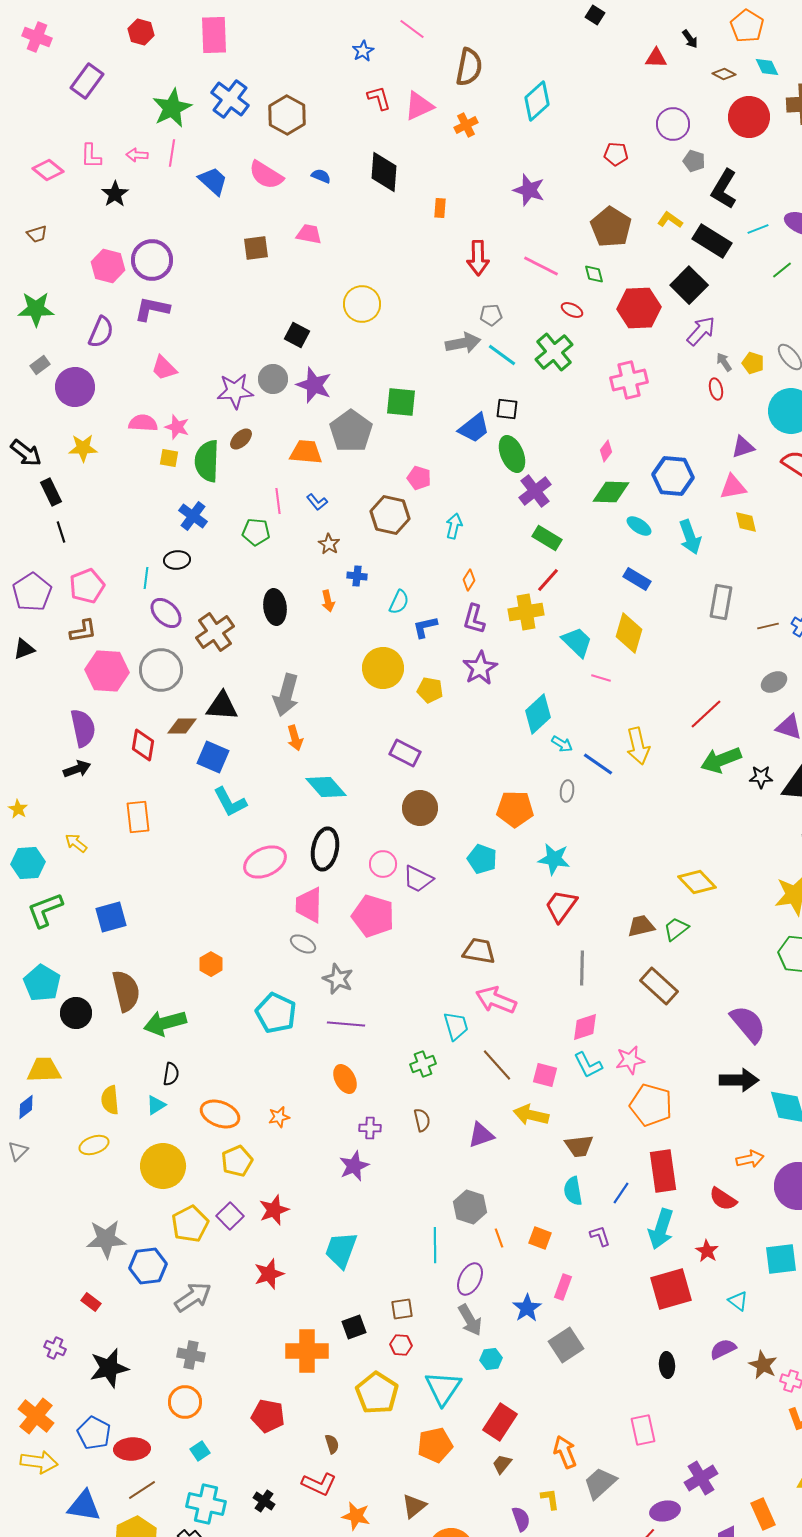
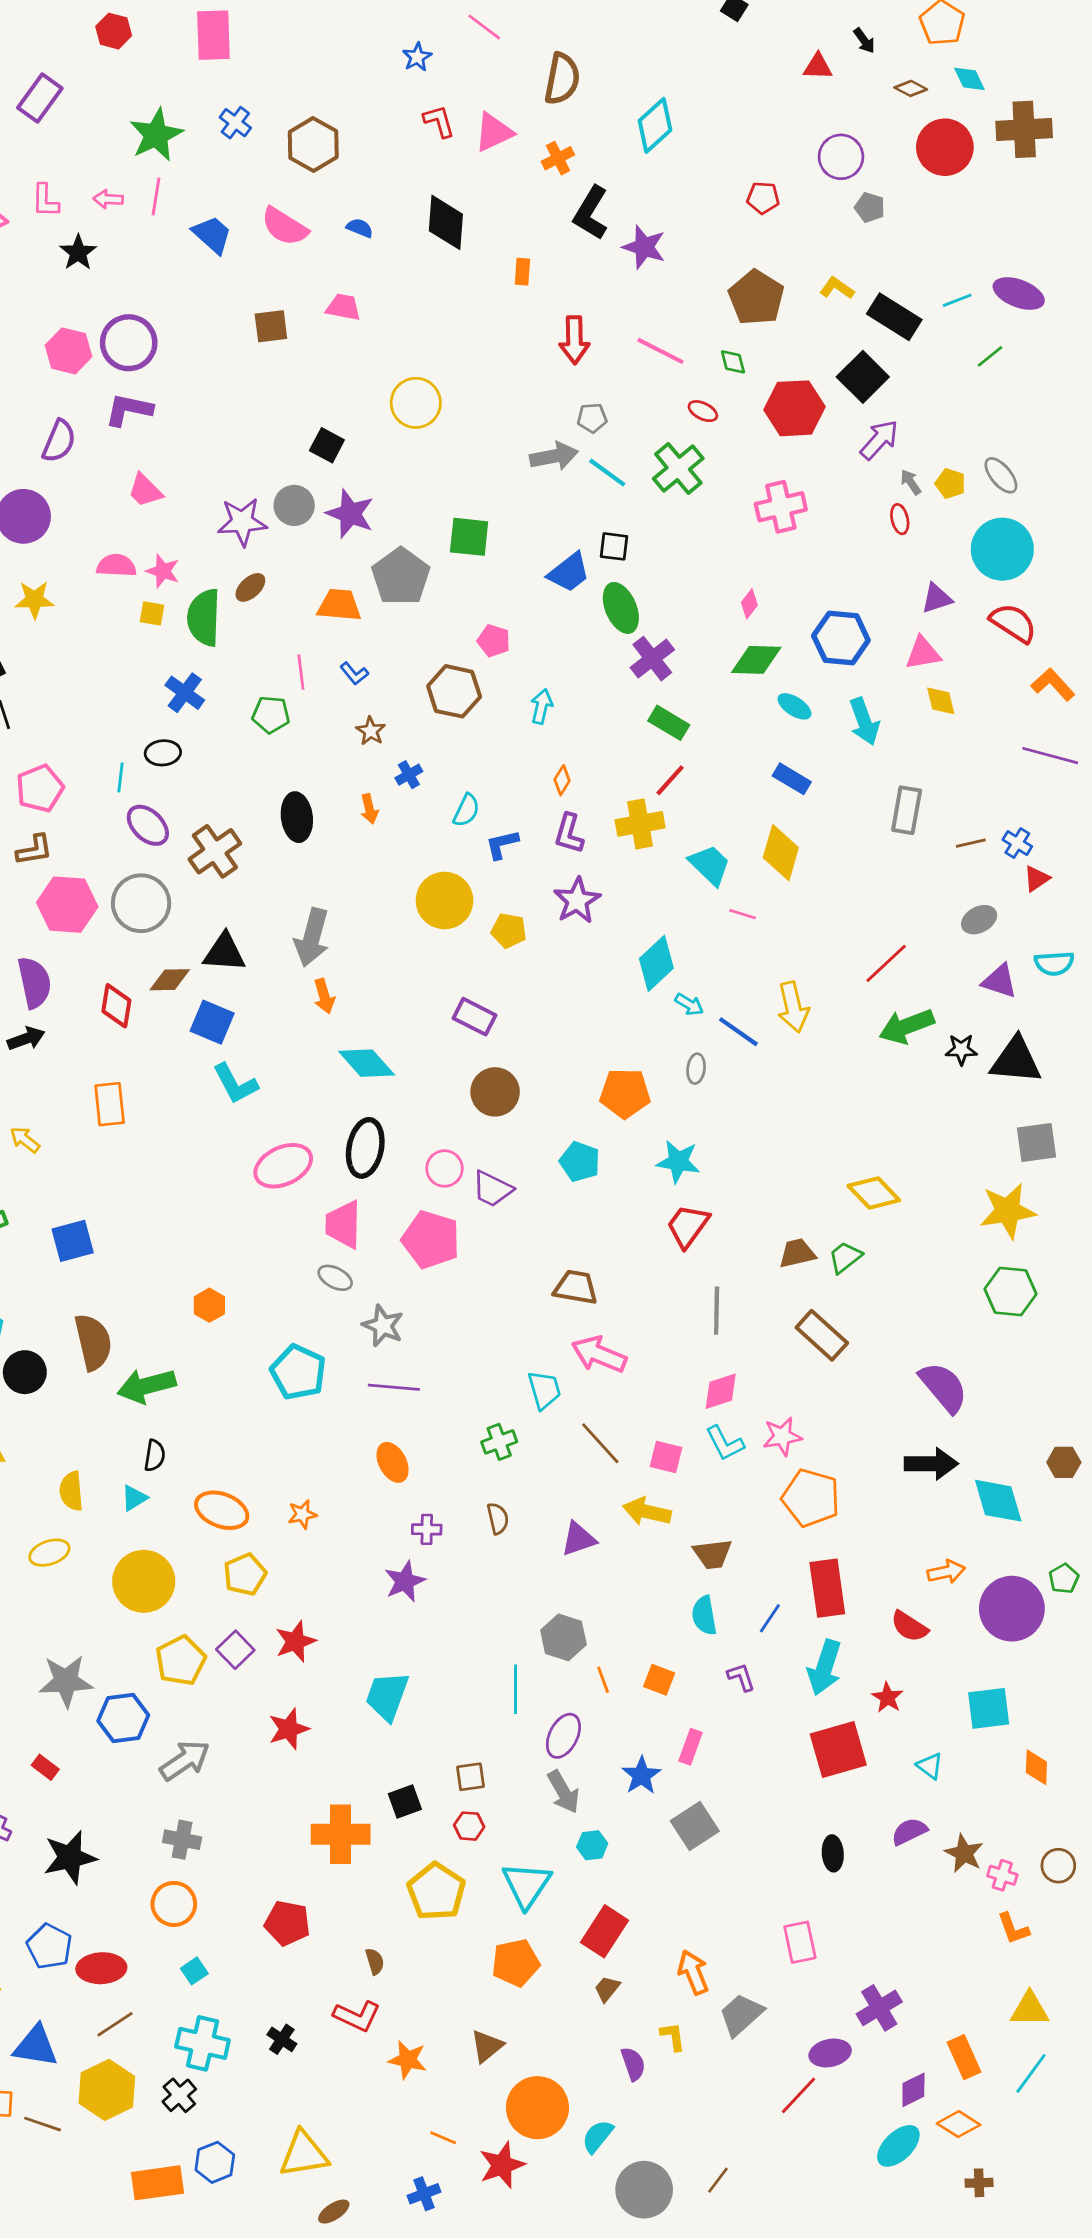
blue cross: (230, 99) -> (235, 123), size x0.6
black L-shape: (724, 189) -> (591, 213), moved
blue cross: (357, 576) -> (409, 775), turned -36

